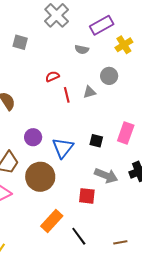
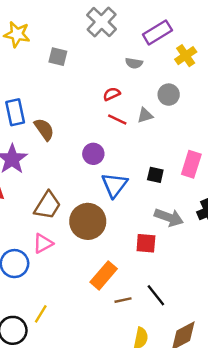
red semicircle: (52, 76) -> (112, 94), moved
red line: (67, 95) -> (117, 119), turned -49
purple circle: (33, 137) -> (93, 154), moved
black line: (79, 236) -> (156, 295), moved
brown line: (120, 242) -> (123, 300), moved

